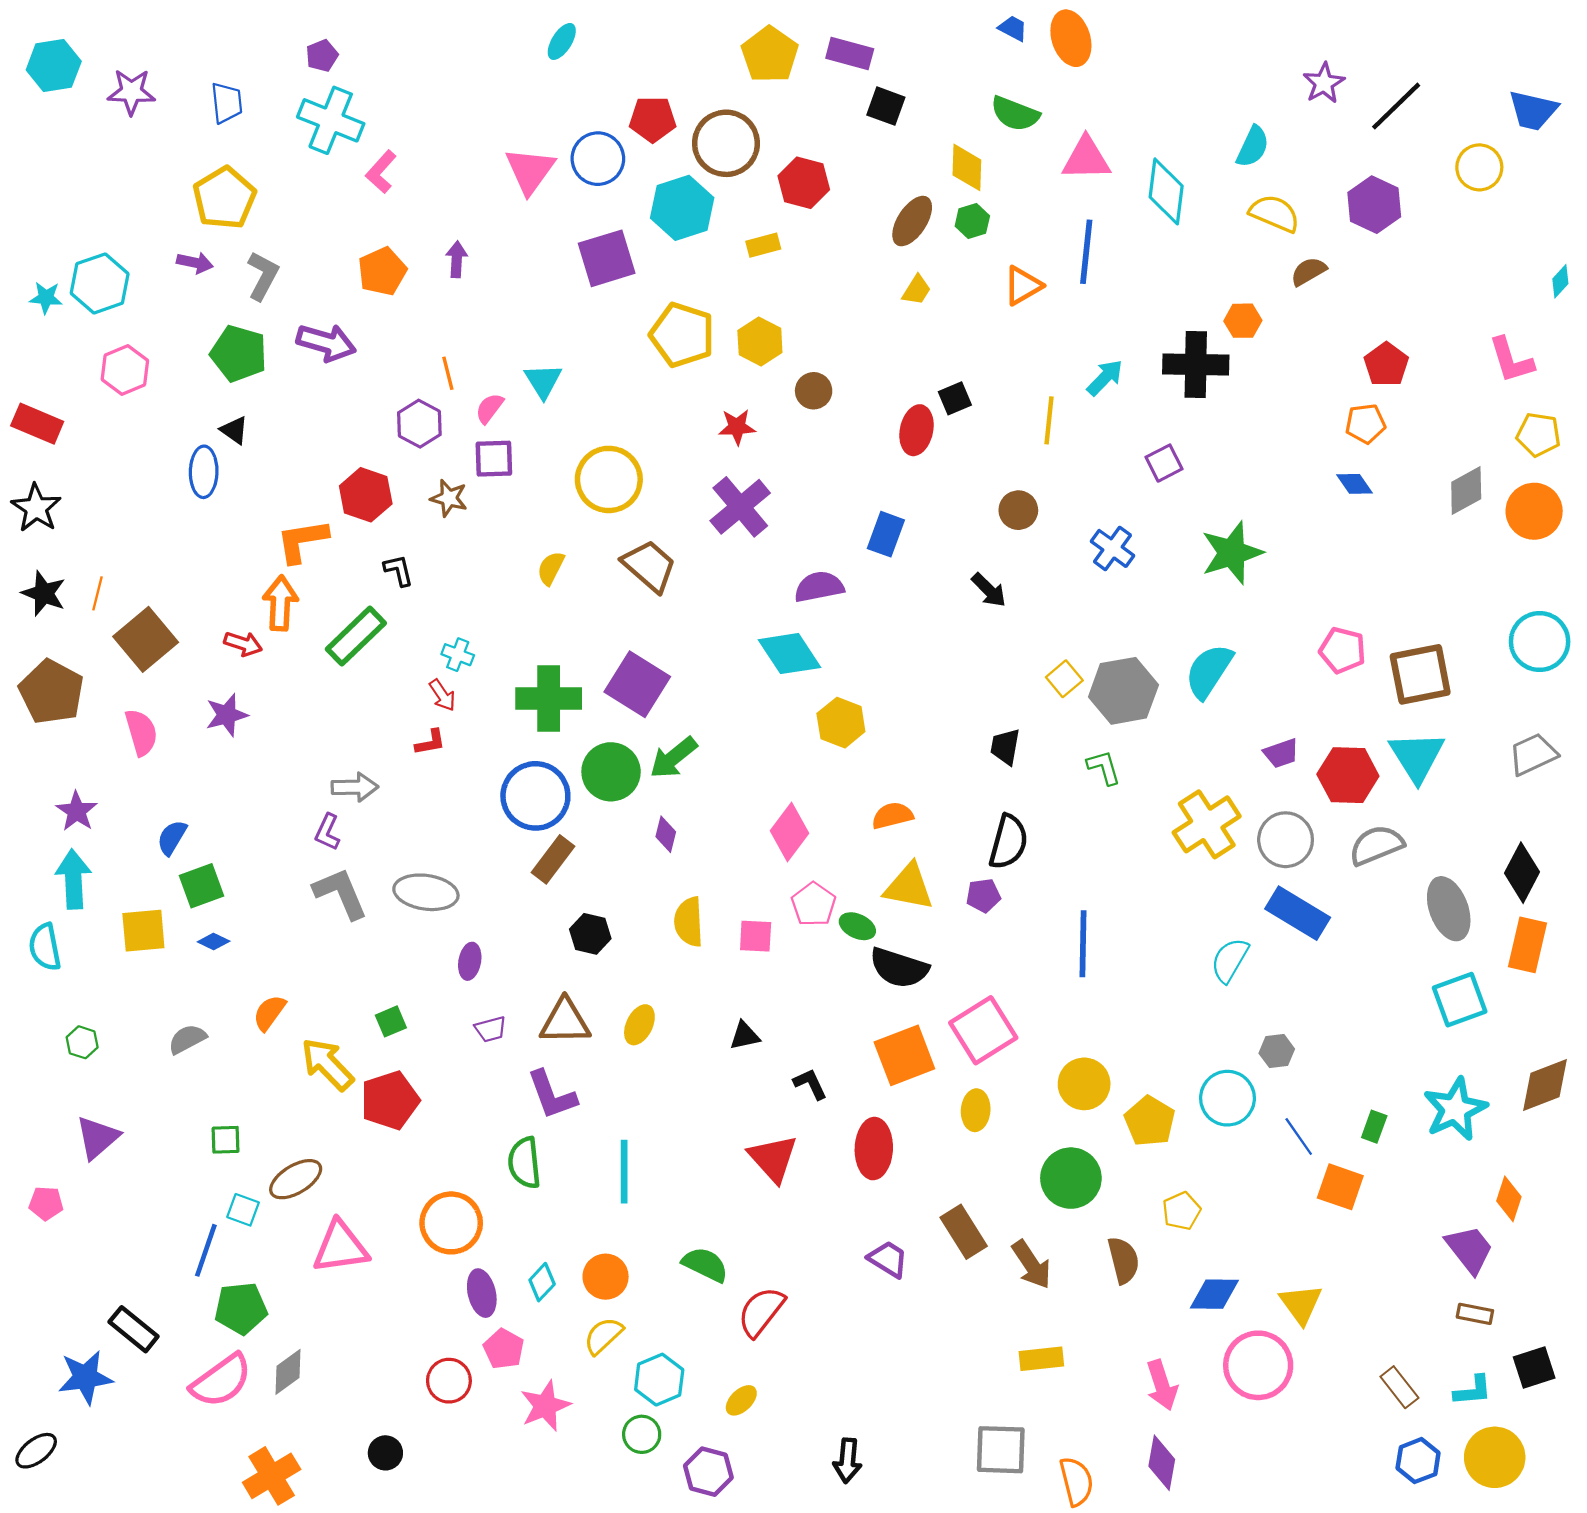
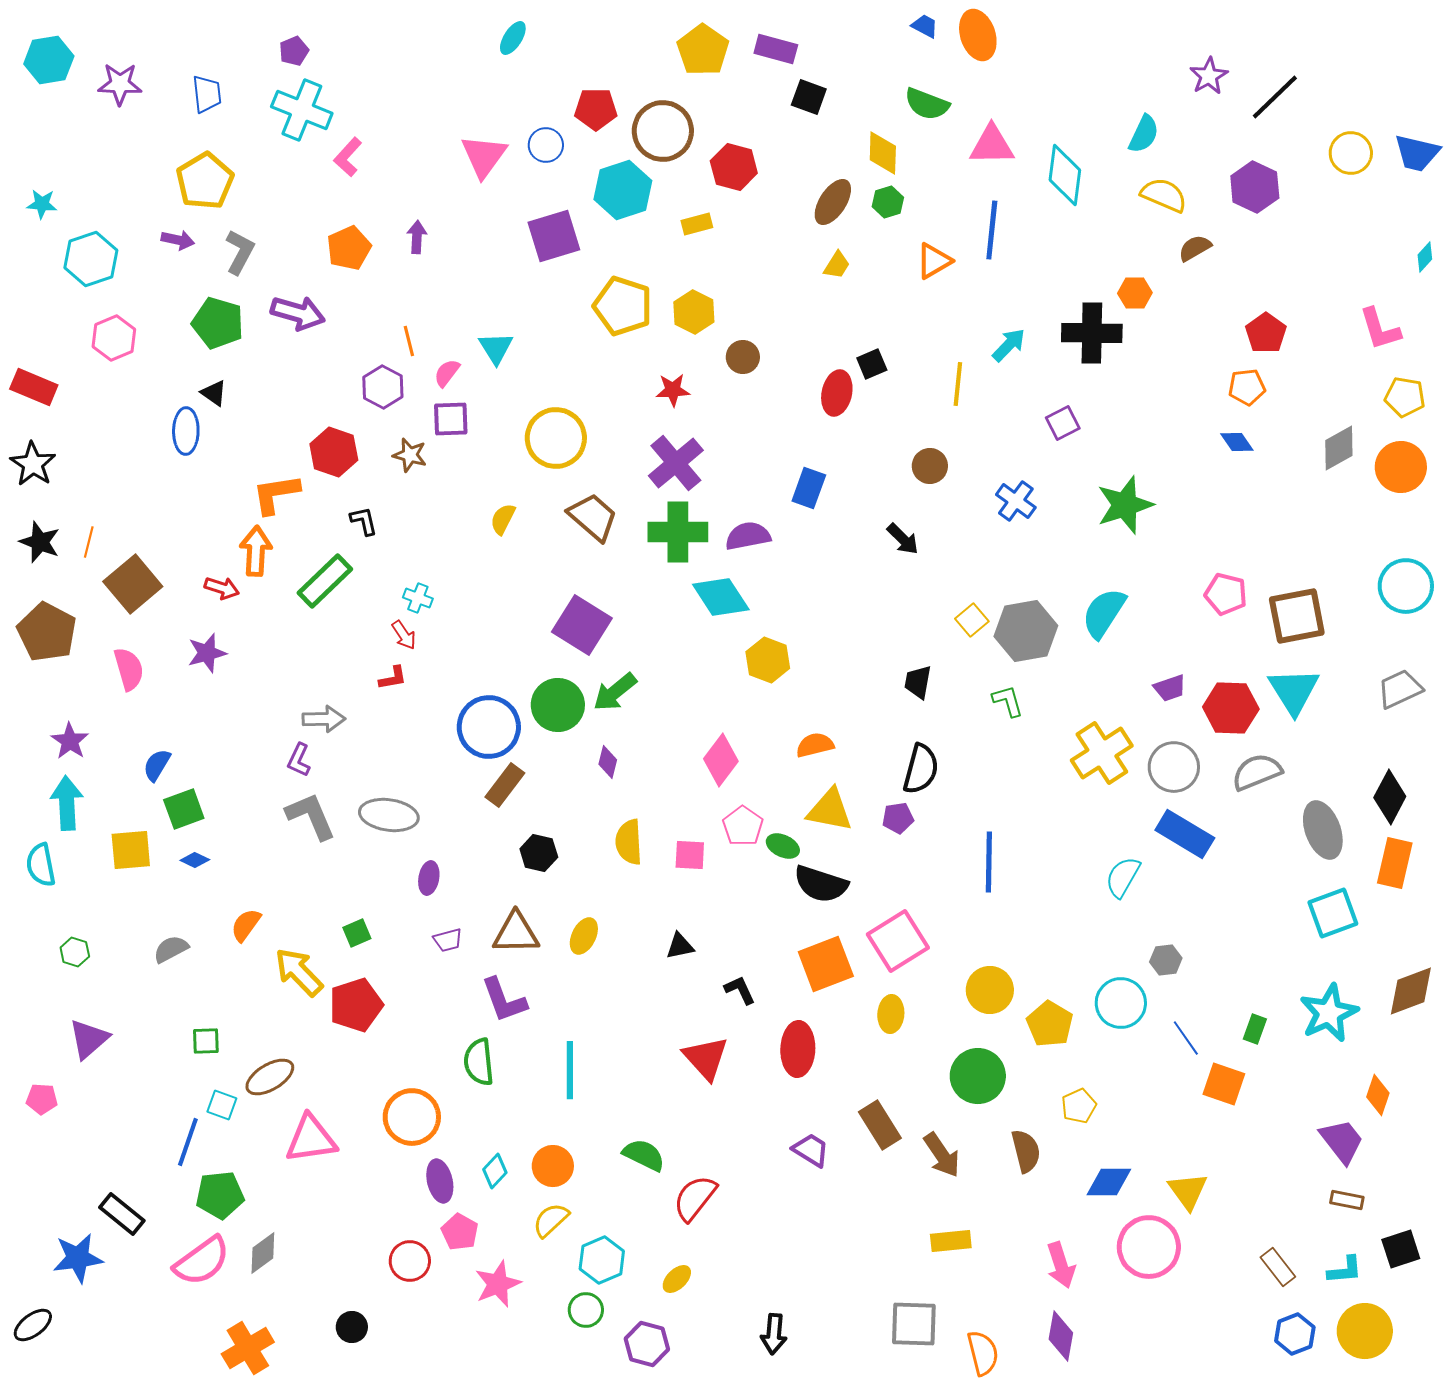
blue trapezoid: (1533, 110) -> (1417, 153), moved
blue circle: (598, 159) -> (546, 145), size x0.7
cyan star: (46, 298) -> (42, 204), moved
green cross: (549, 698) -> (678, 532), moved

